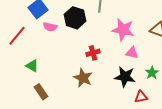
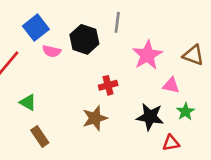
pink star: (123, 30) -> (147, 55), turned 30
pink triangle: (132, 53) -> (171, 85), moved
brown star: (83, 78) -> (95, 118), turned 30

